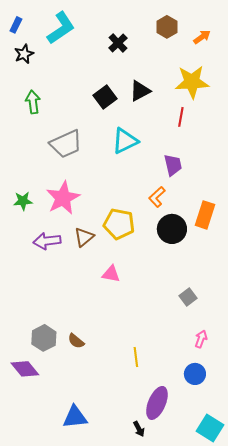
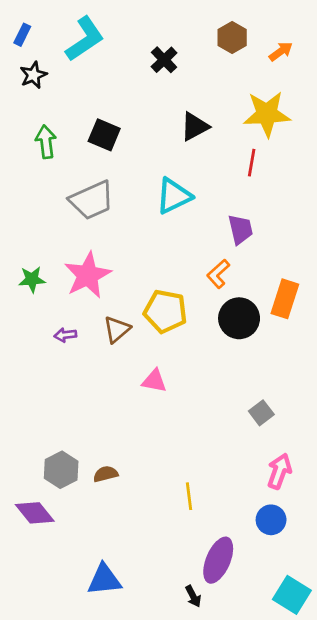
black square: (105, 97) -> (104, 135), moved, turned -30
purple arrow: (47, 241) -> (65, 335), size x0.6
pink arrow: (201, 339) -> (279, 471), size x1.4
brown semicircle: (76, 341) -> (106, 474), turned 126

